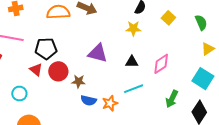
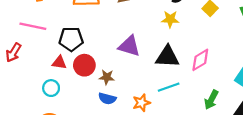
black triangle: (132, 62) -> (167, 57), size x1.6
red triangle: (36, 70) -> (59, 63), turned -32
cyan circle: (19, 94) -> (51, 88), moved
blue semicircle: (89, 100) -> (107, 99), moved

